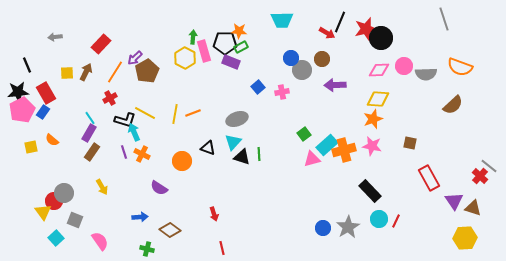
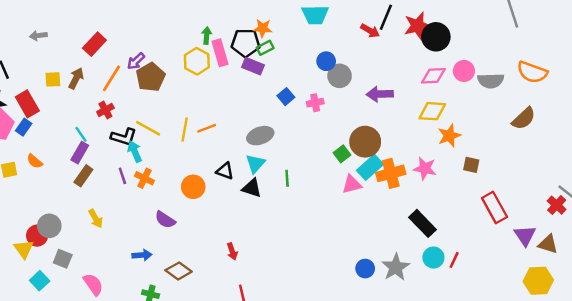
brown circle: (322, 59) -> (365, 142), moved, size x1.6
orange star: (373, 119) -> (449, 136), moved
black triangle: (242, 157) -> (252, 188), moved

